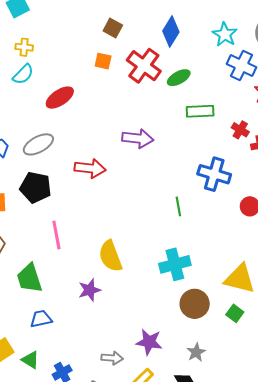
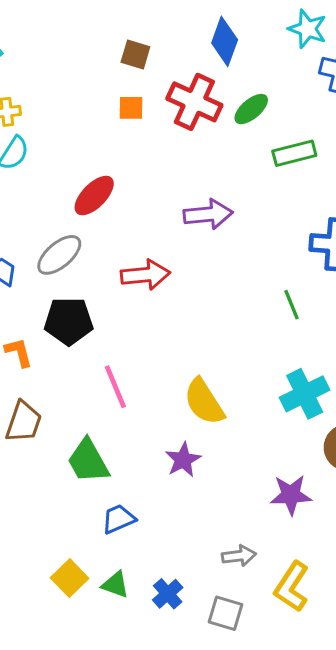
red ellipse: (60, 98) -> (94, 196), moved
purple star: (149, 342) -> (291, 495), moved

